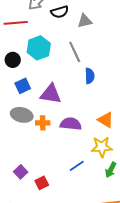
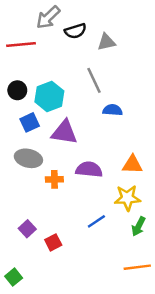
cyan hexagon: (39, 48) -> (49, 96), moved
blue semicircle: (90, 76) -> (113, 110), turned -84
orange triangle: (106, 120) -> (132, 165), turned -30
orange cross: (43, 123) -> (54, 179), moved

